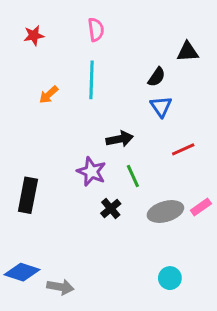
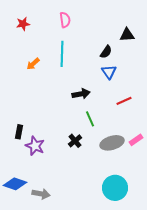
purple star: (91, 172) -> (35, 146), moved
black rectangle: (28, 195) -> (19, 132), size x0.6
cyan circle: (170, 278) -> (115, 188), size x1.6

